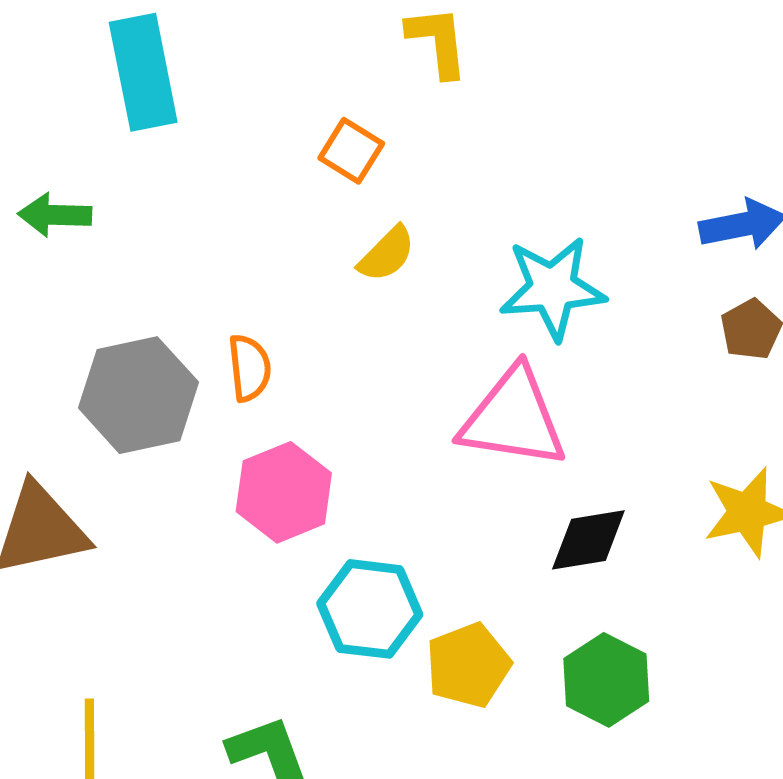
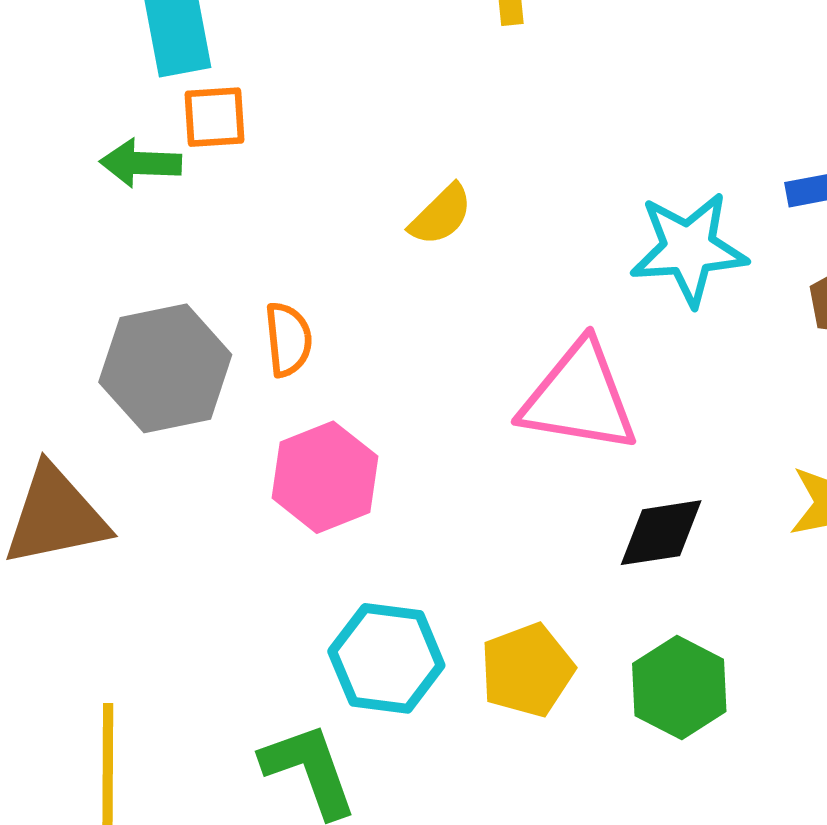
orange square: (351, 151) -> (215, 117), moved, turned -36
green arrow: (55, 215) -> (141, 163), moved
cyan star: (552, 288) -> (689, 249), moved
cyan hexagon: (370, 609) -> (386, 658), moved

